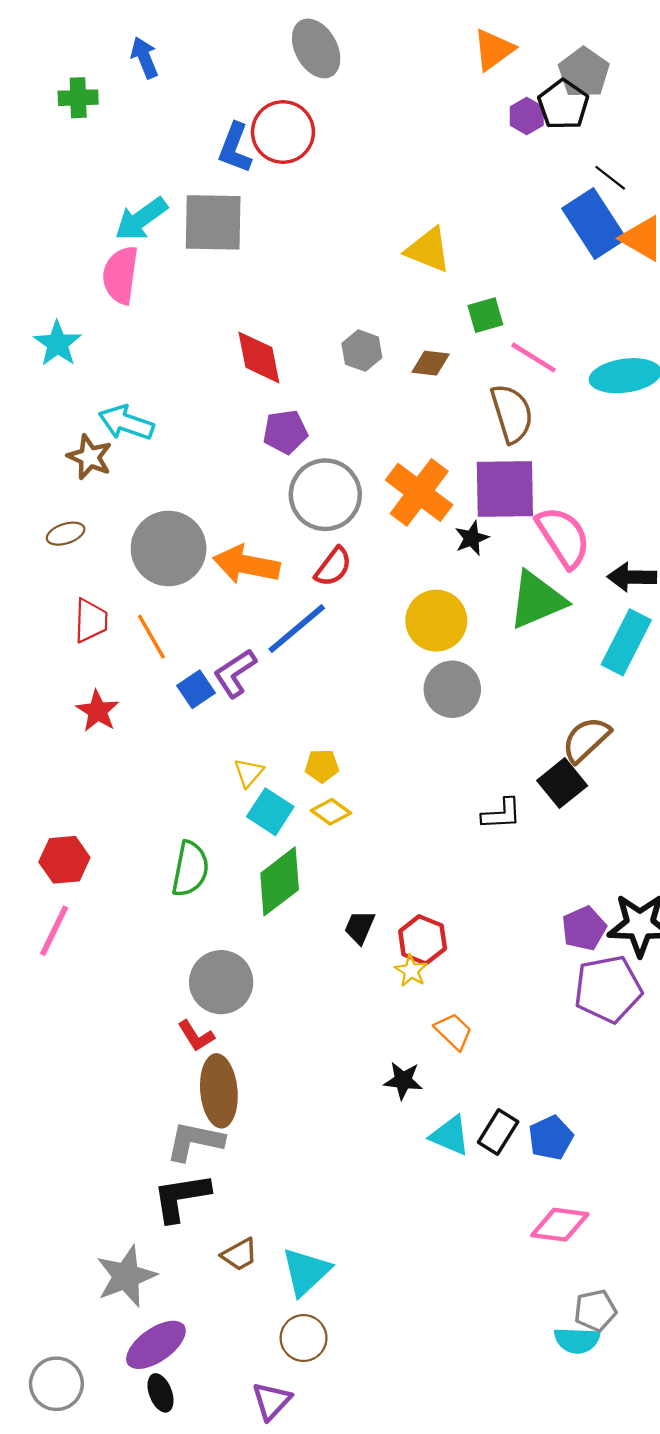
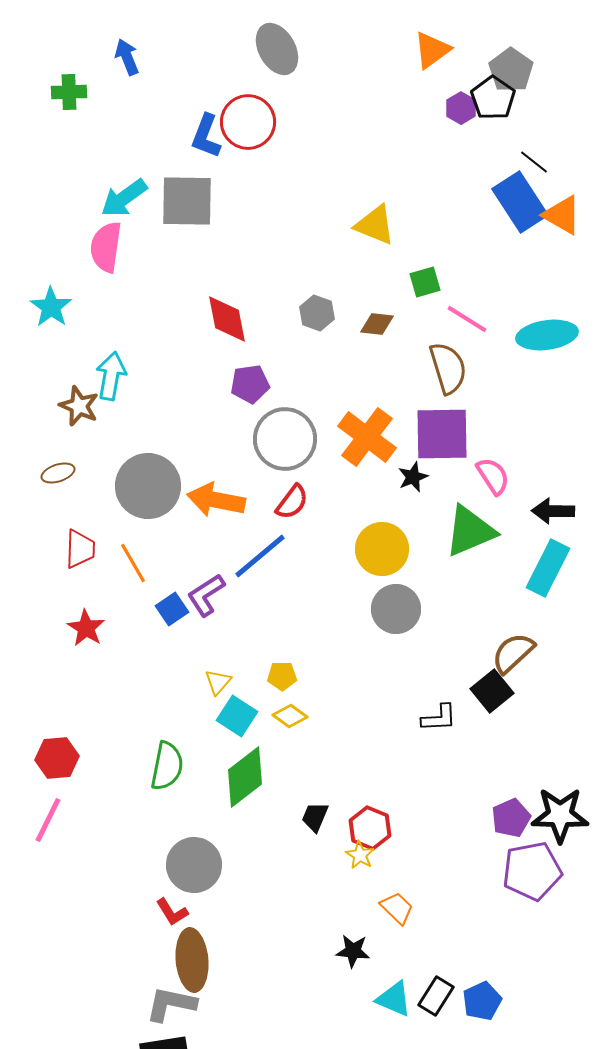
cyan arrow: (126, 423) -> (111, 376), turned 81
pink semicircle: (563, 537) -> (493, 476), size x0.7

